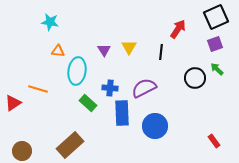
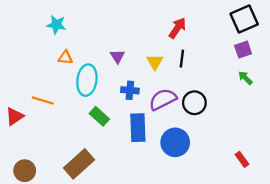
red arrow: (178, 29) -> (177, 28), moved
yellow triangle: (129, 47) -> (155, 62), moved
black circle: (195, 78) -> (194, 103), moved
blue cross: (110, 88) -> (130, 90), moved

